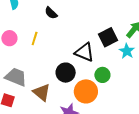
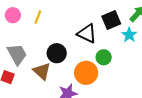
black circle: (66, 73) -> (57, 53), moved
gray trapezoid: (16, 77) -> (17, 54), turned 35

